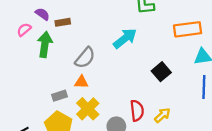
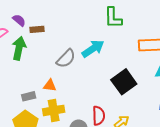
gray semicircle: (85, 58) -> (66, 59), moved
black square: (161, 72) -> (124, 82), size x1.4
yellow cross: (88, 109) -> (54, 110), turned 30

